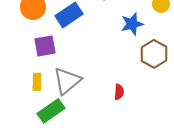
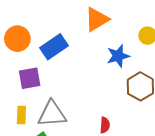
gray triangle: (67, 81) -> (52, 114), turned 36

